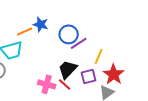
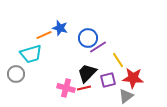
yellow line: (99, 56) -> (118, 60), turned -56
red star: (114, 74) -> (133, 78), turned -30
red line: (65, 84) -> (84, 88), turned -56

